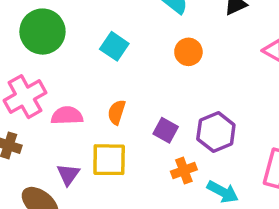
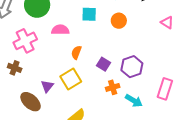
cyan square: (114, 46) -> (89, 14), moved, turned -35
pink semicircle: (67, 116) -> (60, 30), moved
yellow square: (109, 160) -> (71, 79), turned -35

